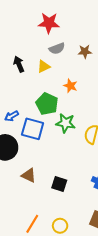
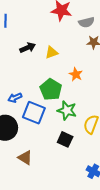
gray semicircle: (57, 49) -> (86, 22), moved
black arrow: (19, 64) -> (28, 48), turned 84
black square: (59, 184) -> (65, 139), moved

